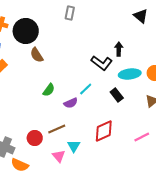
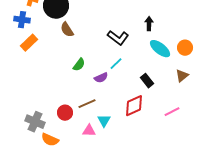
black L-shape: (102, 63) -> (118, 38), moved
cyan ellipse: (130, 74) -> (160, 49), turned 45
black rectangle: (117, 95) -> (147, 81), moved
pink triangle: (59, 156) -> (89, 131), turned -48

